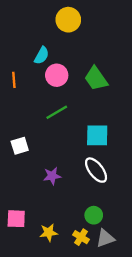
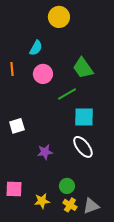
pink circle: (57, 75) -> (43, 74), moved
green line: (57, 112) -> (67, 94), moved
green circle: (94, 215) -> (67, 186), moved

